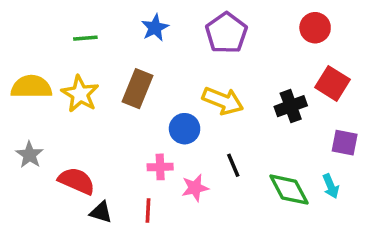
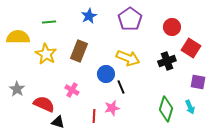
red circle: (315, 28) -> (172, 27), moved
yellow semicircle: (31, 87) -> (18, 37), moved
black line: (233, 165) -> (121, 87), moved
pink cross: (160, 167) -> (72, 90), moved, turned 32
green diamond: (289, 190) -> (166, 109), turned 45
red line: (148, 210) -> (94, 116), moved

